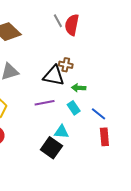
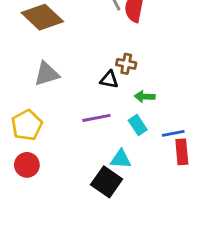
black triangle: (54, 76) -> (109, 79), size x0.6
blue line: (99, 114) -> (173, 133), turned -49
red rectangle: (104, 137) -> (182, 152), moved

